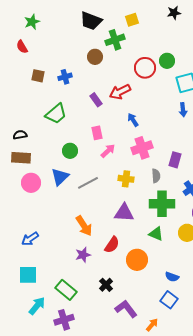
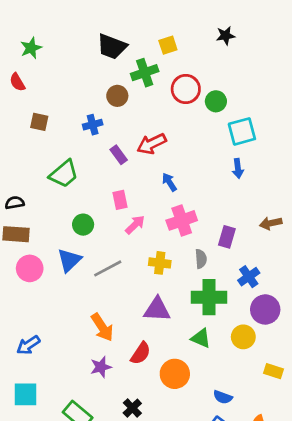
red circle: (145, 68) -> (186, 89), moved
blue cross: (65, 77) -> (93, 125), moved

